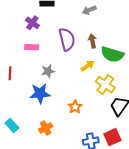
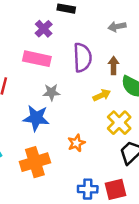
pink rectangle: (32, 47) -> (37, 59), size x1.5
orange cross: (46, 128) -> (35, 162), size x1.6

